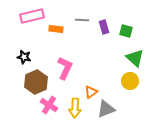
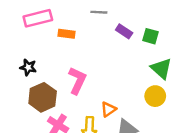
gray line: (82, 20) -> (99, 12), moved
purple rectangle: (104, 27) -> (124, 31), turned -40

